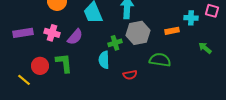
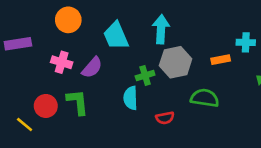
purple rectangle: (23, 33) -> (18, 44), moved

